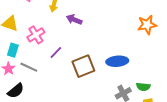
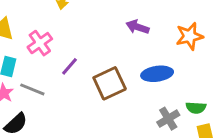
purple arrow: (74, 20) -> (138, 27), moved
orange star: (147, 25) -> (189, 36), moved

